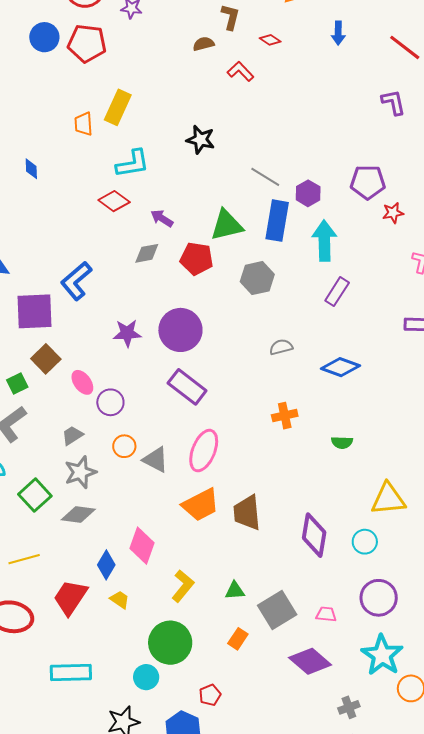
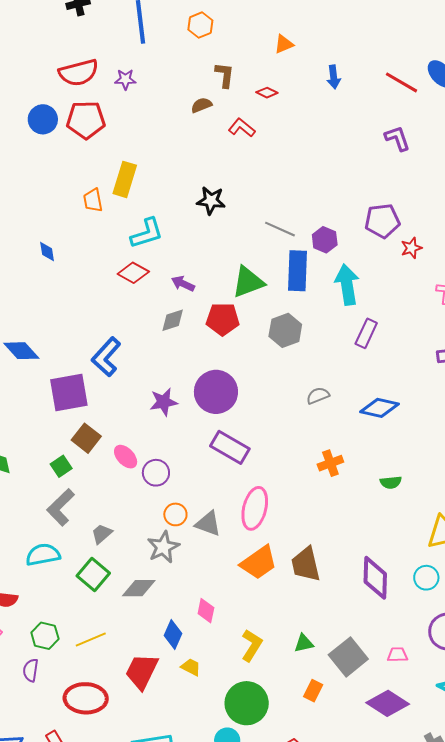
gray trapezoid: (72, 435) -> (102, 534), moved
gray star: (80, 472) -> (163, 547), moved
pink diamond: (142, 546) -> (206, 611), size x0.7

